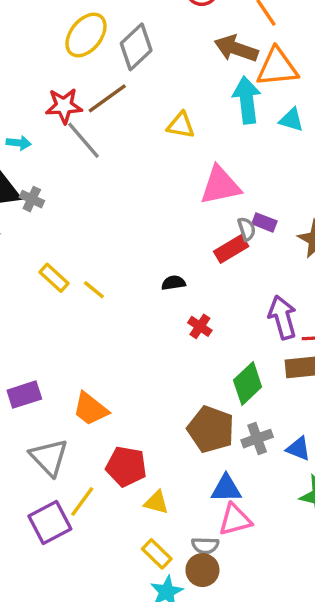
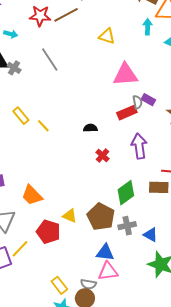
cyan arrow: (247, 100) -> (148, 27), size x0.6
gray line: (84, 140) -> (50, 59), moved
purple arrow: (283, 317) -> (139, 146), moved
yellow triangle: (156, 502) -> (70, 216), moved

